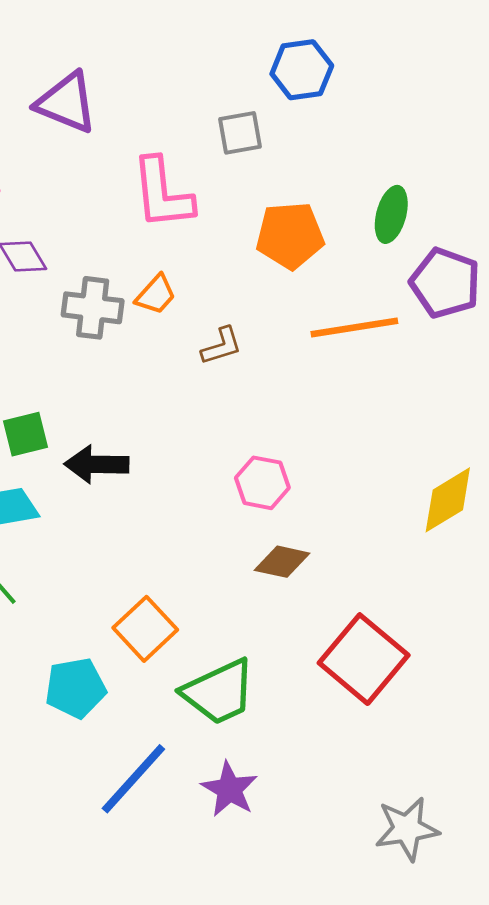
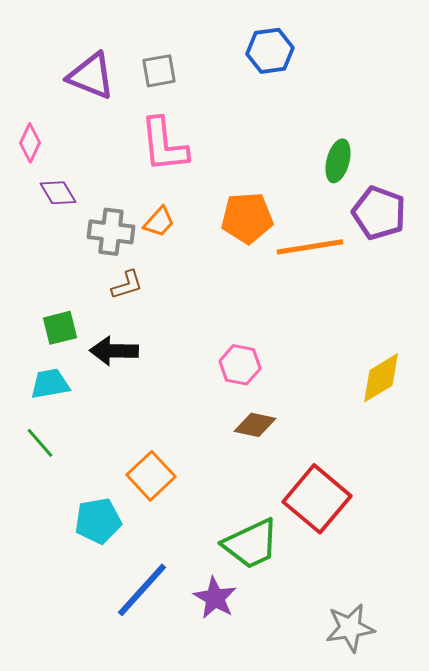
gray square: (240, 133) -> (159, 71), moved
orange pentagon: (290, 235) -> (247, 218), moved
brown L-shape: (222, 346) -> (127, 285), moved
green trapezoid: (219, 692) -> (251, 544), moved

